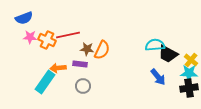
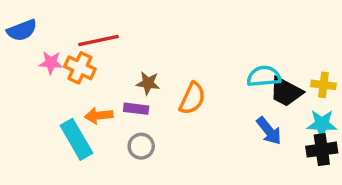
blue semicircle: (24, 18) -> (22, 30), moved
red line: (68, 35) -> (99, 41), moved
orange semicircle: (102, 50) -> (192, 98), moved
yellow cross: (191, 60) -> (323, 85), moved, turned -32
cyan rectangle: (45, 82) -> (76, 139), turned -65

